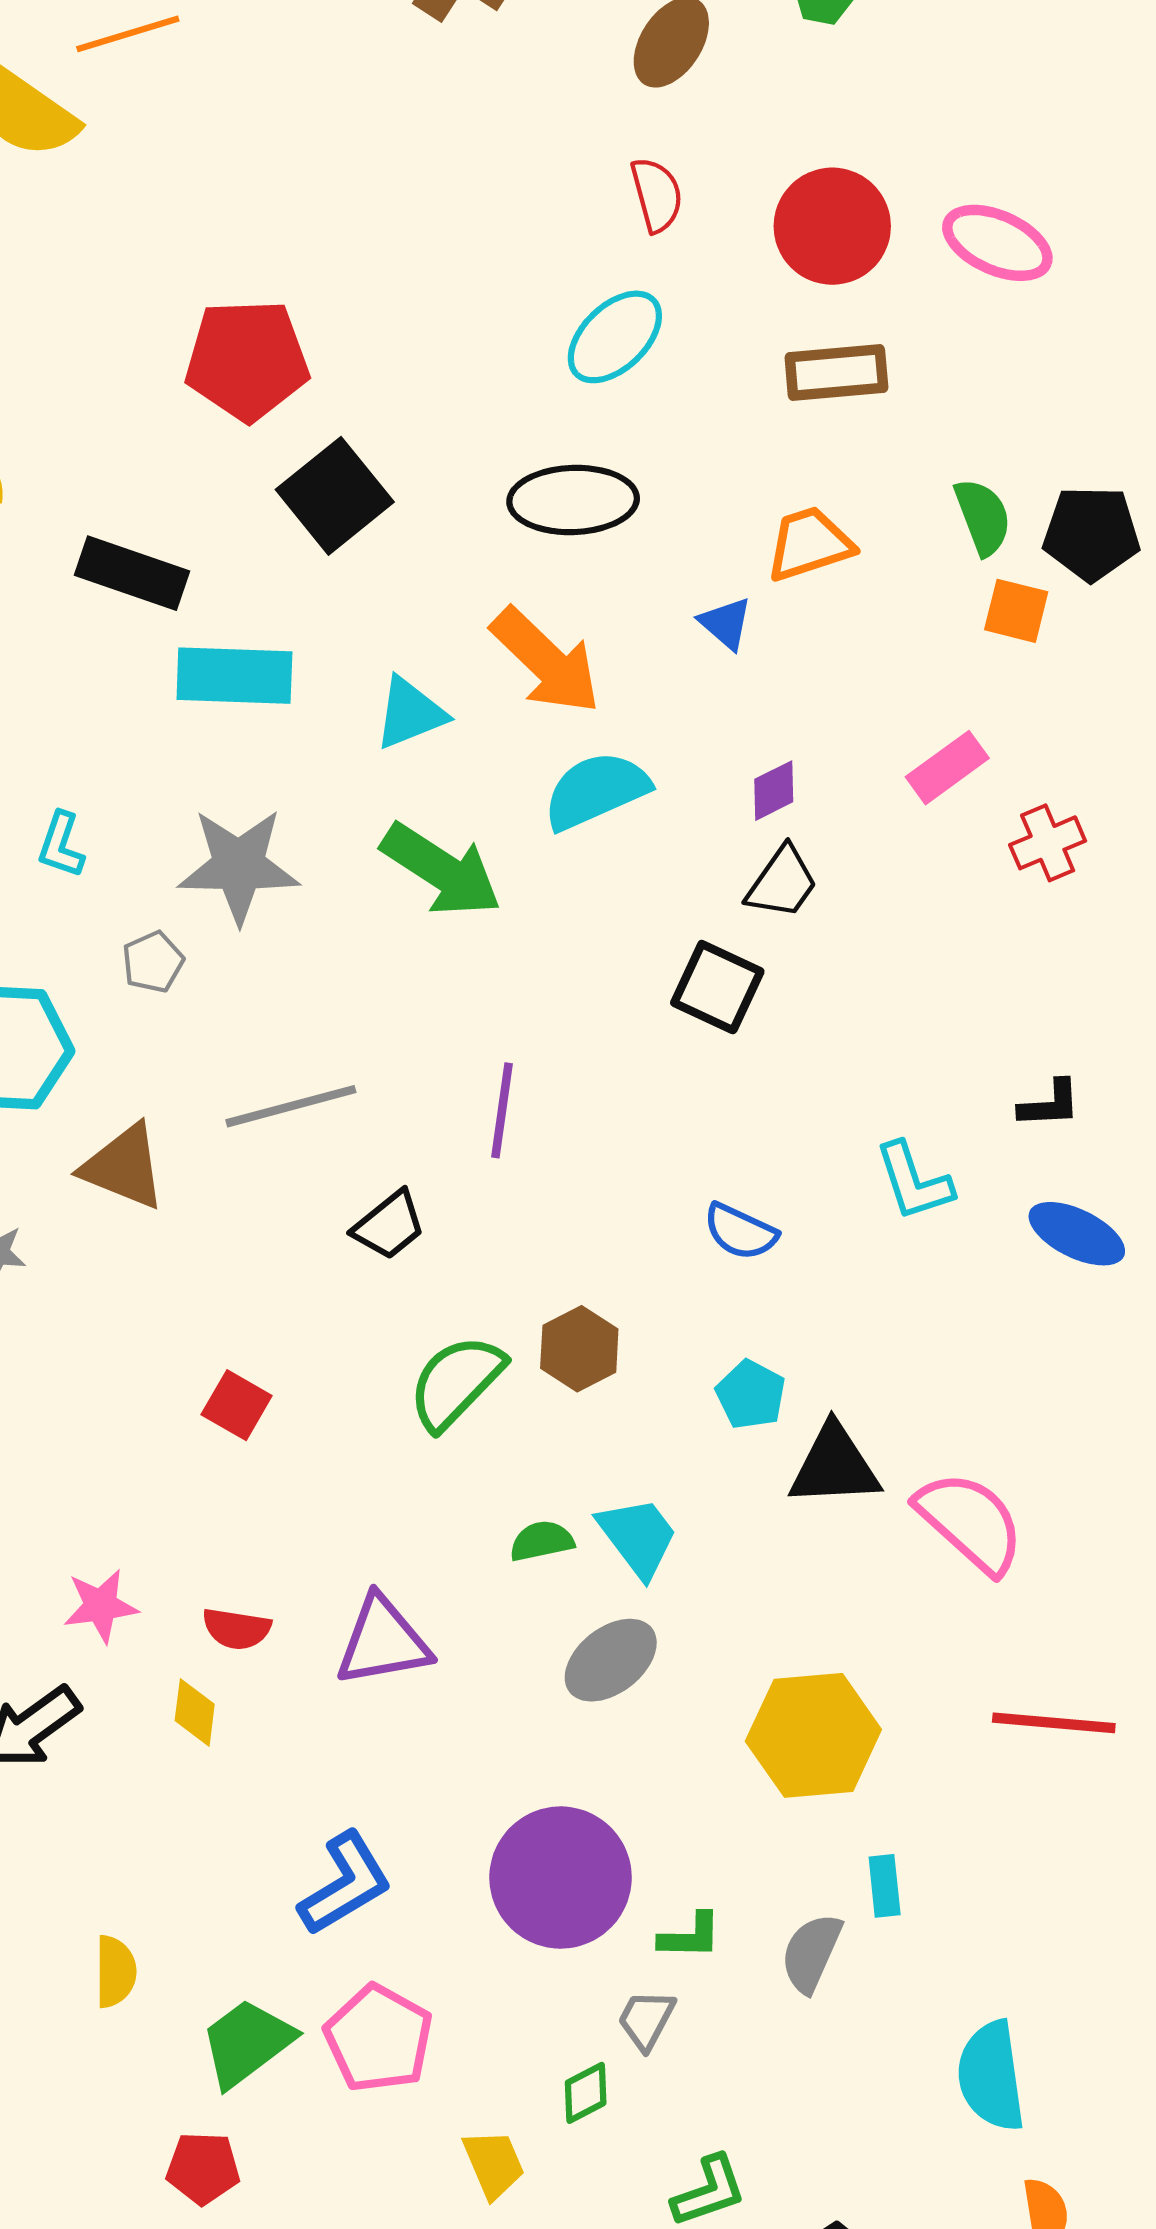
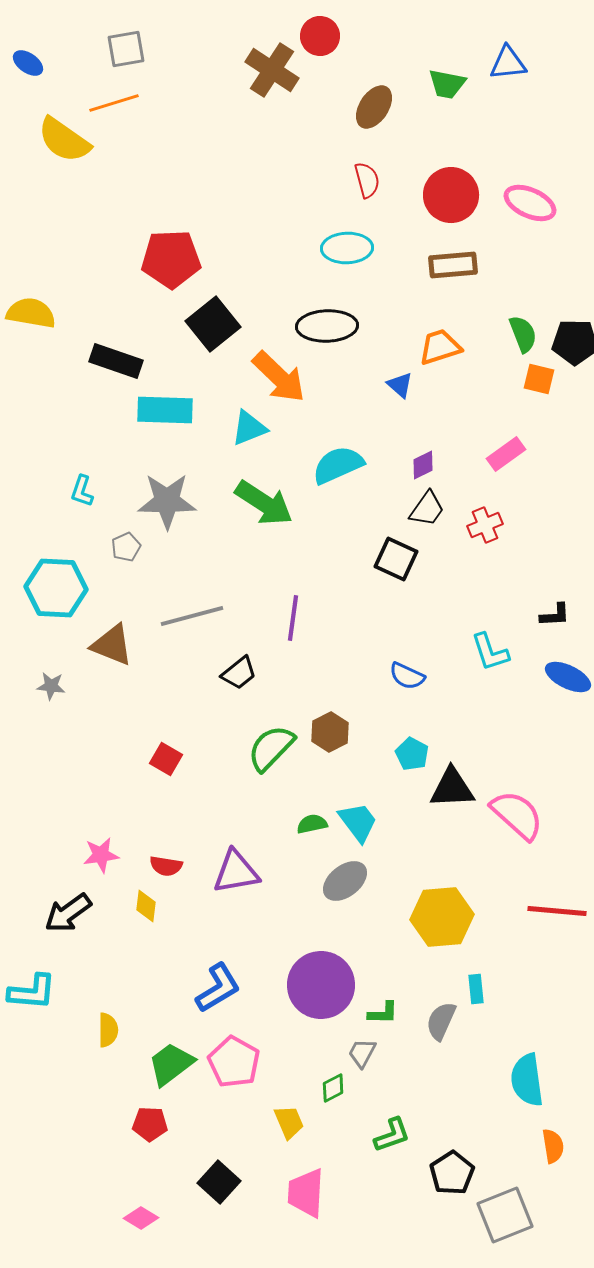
cyan ellipse: (615, 337) -> (347, 248), turned 42
orange arrow: (546, 661) -> (279, 377), moved
red cross: (1048, 843) -> (485, 525), moved

